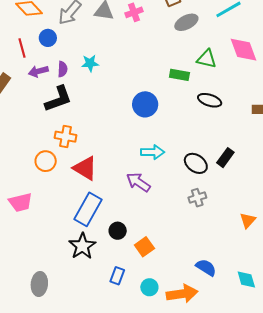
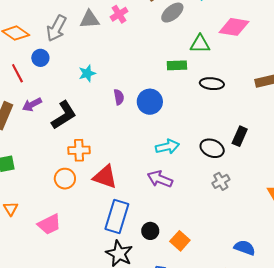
pink diamond: (244, 50) -> (234, 27), turned -48
purple semicircle: (63, 69) -> (119, 97), moved
purple arrow: (38, 71) -> (32, 105), moved

